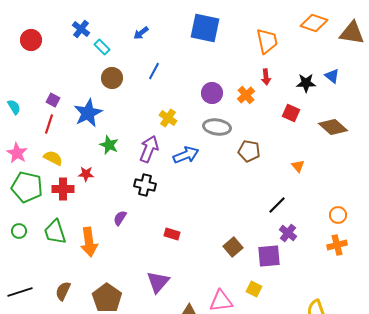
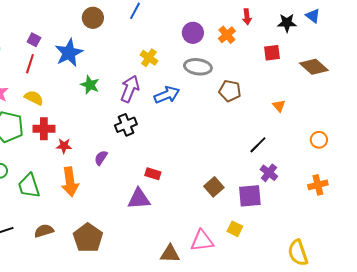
red square: (291, 113) -> (272, 53), turned -30
red star: (86, 174) -> (64, 146), moved
black cross: (145, 185) -> (126, 125), turned -35
orange circle: (338, 215) -> (319, 140), moved
green trapezoid: (55, 232) -> (29, 186), moved
purple triangle: (158, 282) -> (139, 199), moved, turned 45
brown semicircle: (63, 291) -> (44, 231), turned 48

